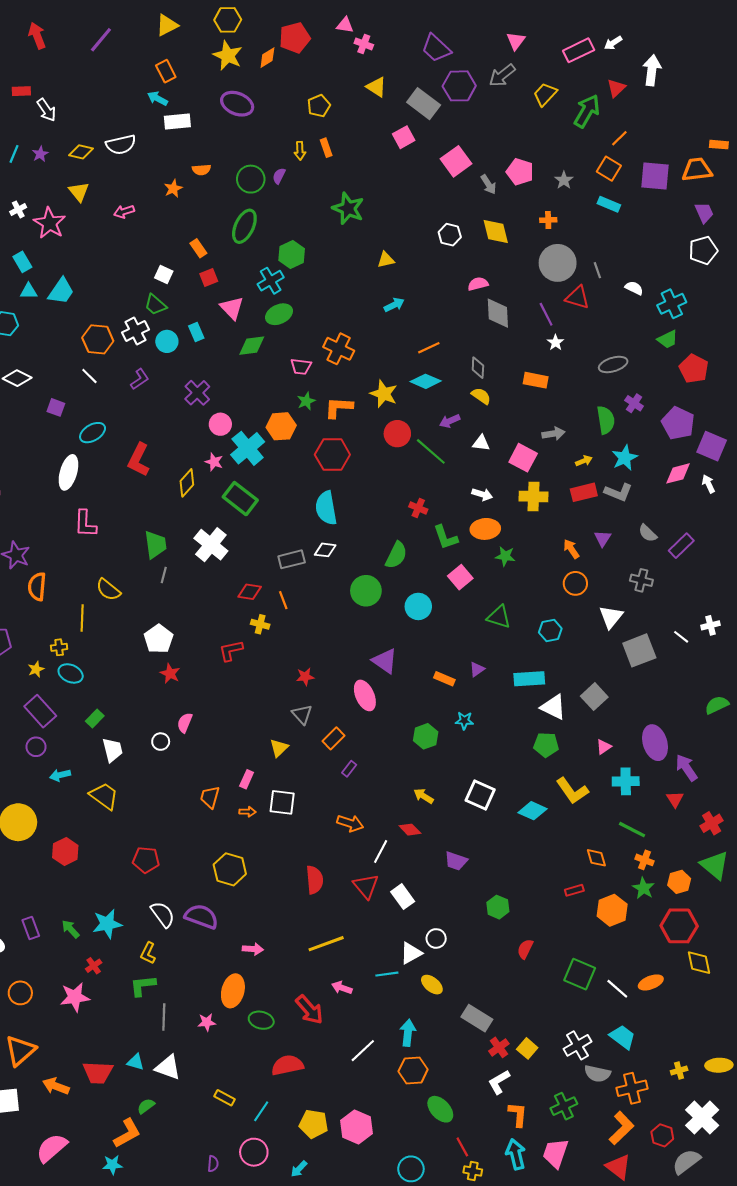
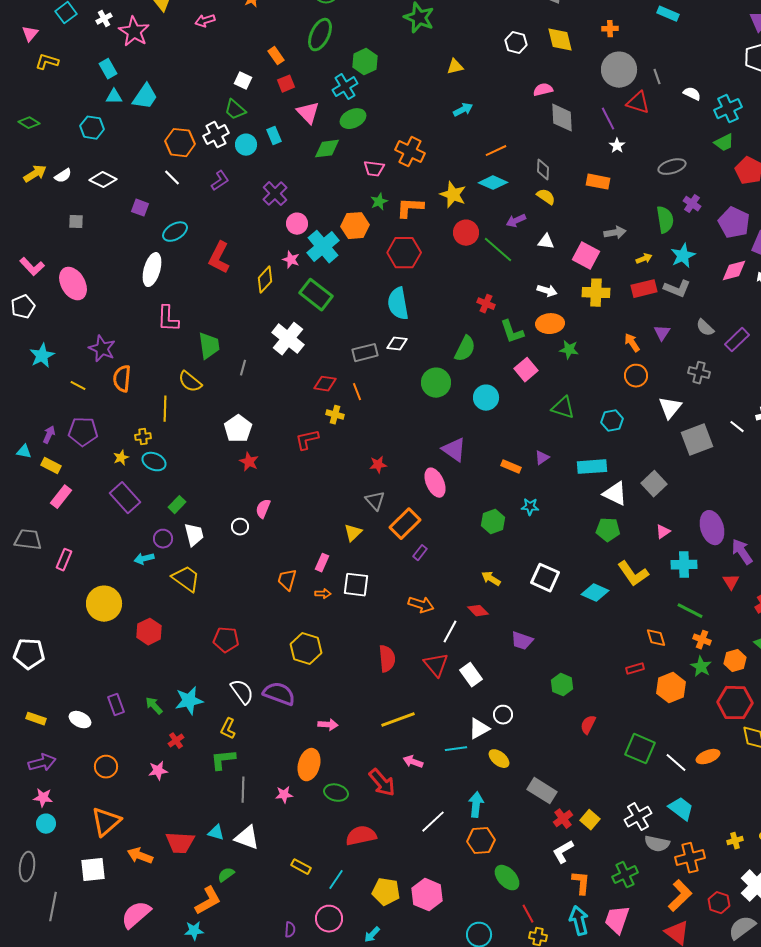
green trapezoid: (155, 545) -> (209, 346), moved
orange rectangle: (333, 738) -> (405, 524), size x1.4
purple circle: (36, 747) -> (163, 539), moved
pink star: (75, 997) -> (158, 771), size x0.7

